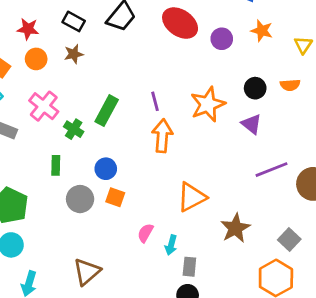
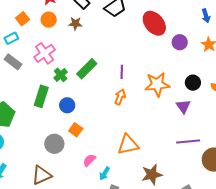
orange arrow: (162, 136) -> (120, 97), size x0.7
green rectangle: (56, 165) -> (41, 96), size x1.5
blue circle: (106, 169) -> (67, 105), moved
gray circle: (80, 199) -> (54, 144), moved

